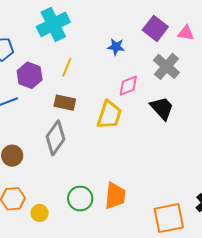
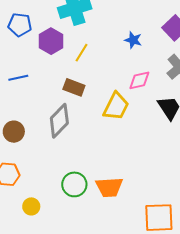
purple hexagon: (30, 75) -> (51, 41), moved
orange trapezoid: (115, 196) -> (109, 187), turned 72
yellow circle: (40, 213) -> (31, 206), moved

